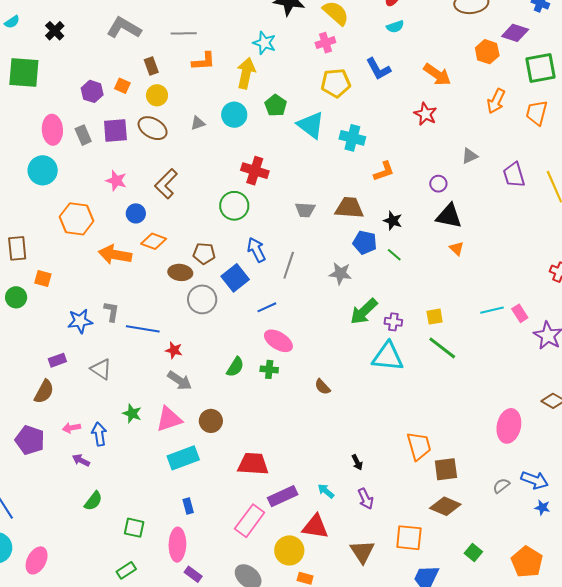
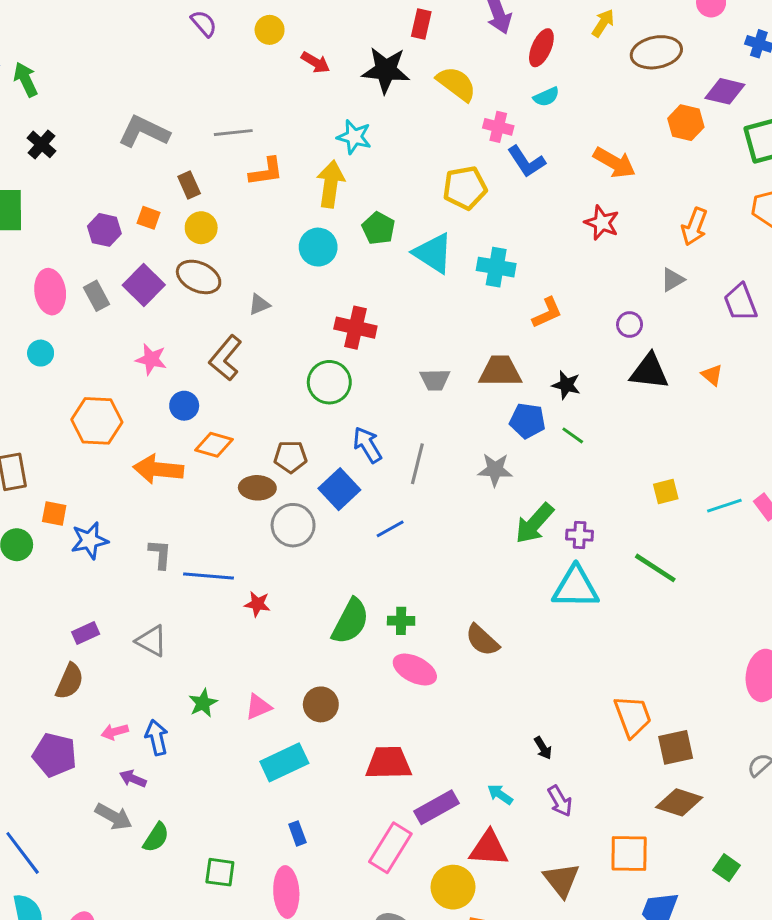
pink cross: (325, 43) -> (498, 127), moved, turned 36
orange arrow: (496, 101) -> (694, 227), moved
gray triangle: (198, 123) -> (259, 304), moved
purple square: (115, 131) -> (144, 285), turned -36
cyan circle: (43, 170) -> (41, 353), size x0.6
orange triangle: (457, 248) -> (712, 375), moved
yellow square: (435, 317) -> (666, 491), moved
blue star: (80, 321) -> (89, 540), moved
pink ellipse: (278, 341) -> (415, 670), moved
green semicircle: (235, 367) -> (350, 621), size x1.5
gray arrow: (180, 381) -> (114, 817), moved
brown semicircle: (322, 387) -> (482, 640), size x1.4
green star: (132, 413) -> (203, 703), turned 30
pink triangle: (169, 419) -> (258, 707), size x0.7

